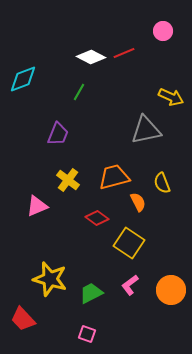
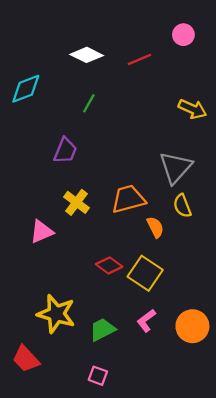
white diamond: (91, 57) -> (87, 55), moved
gray triangle: (146, 130) -> (176, 167), moved, turned -36
red diamond: (97, 218) -> (109, 265), moved

